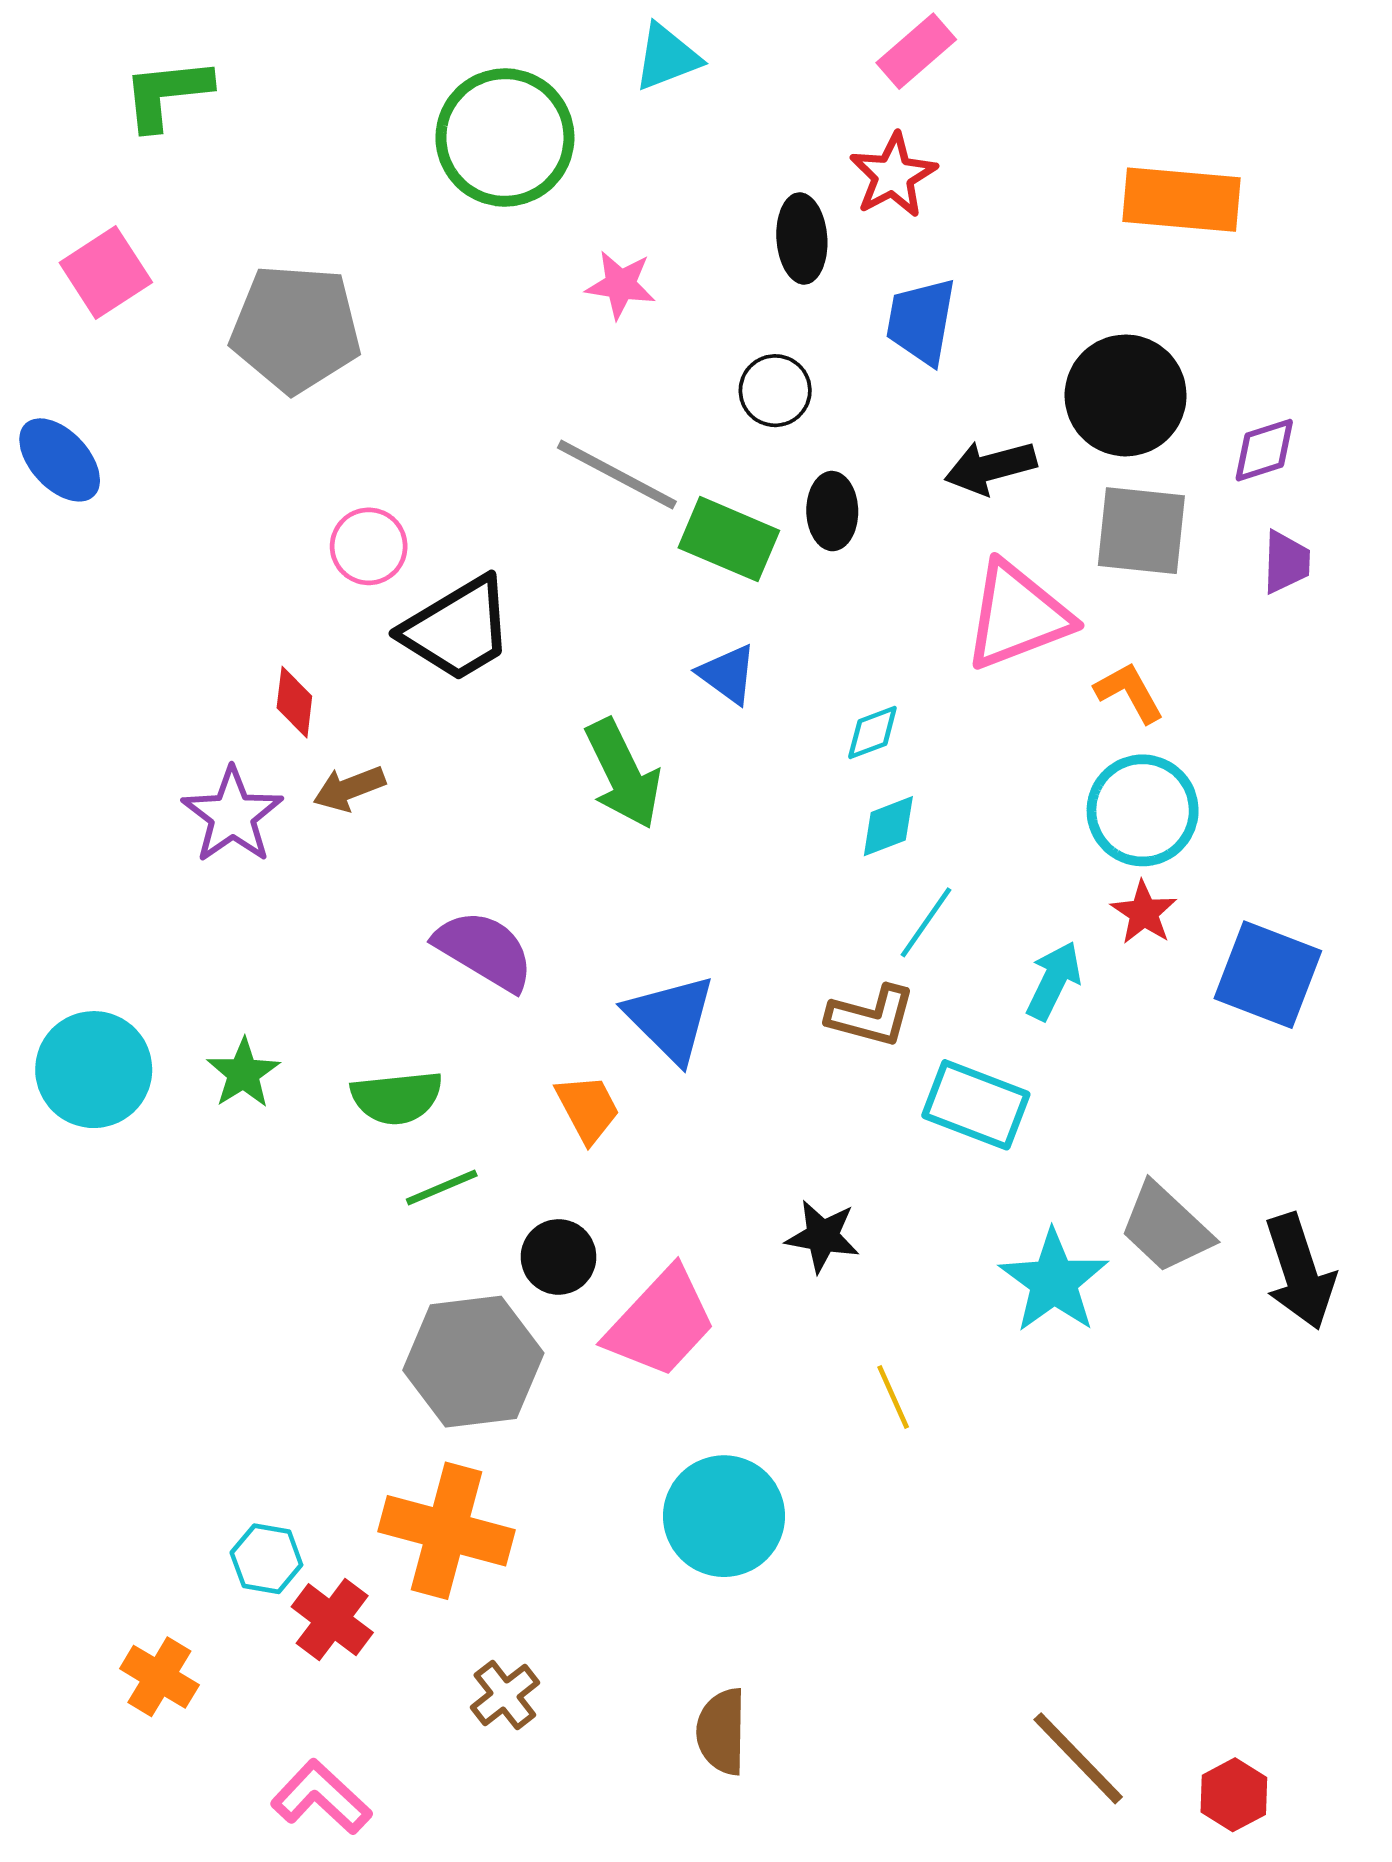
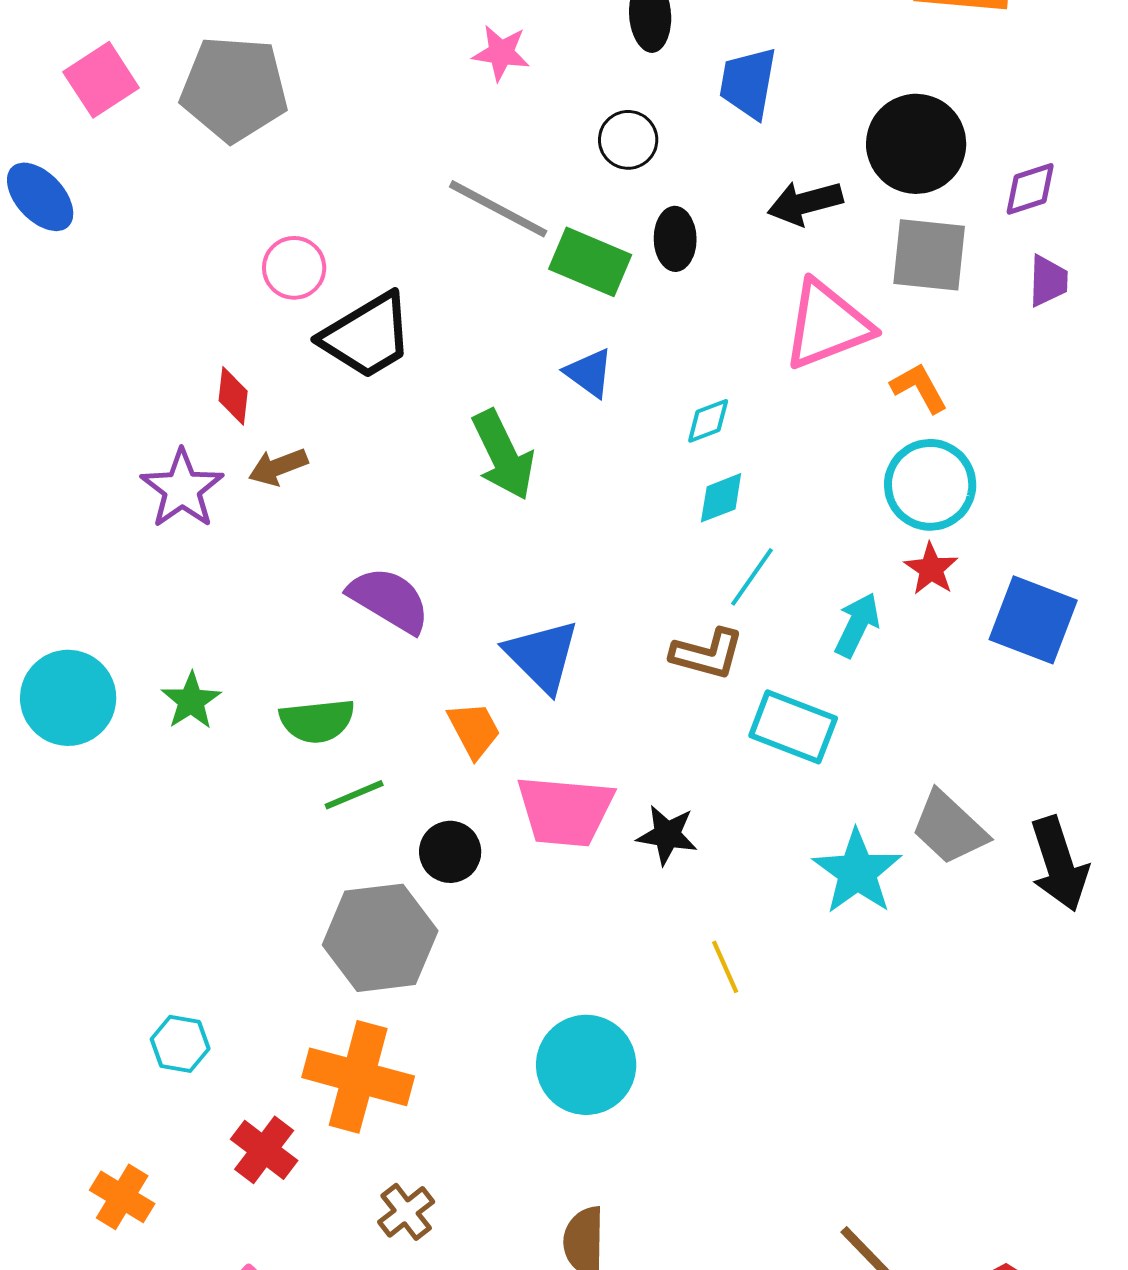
pink square: (106, 273) -> (101, 80), moved
pink trapezoid: (661, 1323) -> (565, 811), moved, turned 52
cyan hexagon: (266, 1559) -> (180, 1044), moved

